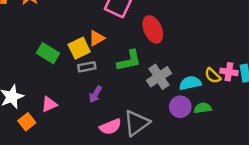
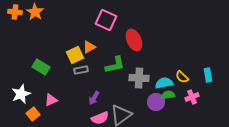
green rectangle: (48, 53) -> (41, 67), moved
pink cross: (229, 72) -> (192, 97), moved, turned -32
gray cross: (159, 77) -> (139, 78), turned 36
purple arrow: (95, 94) -> (94, 98), moved
green semicircle: (203, 108) -> (168, 95), moved

